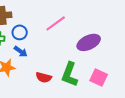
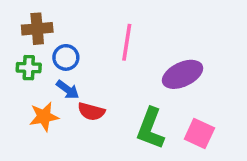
pink line: (56, 23) -> (127, 42), turned -45
red semicircle: (44, 77) -> (91, 112), moved

